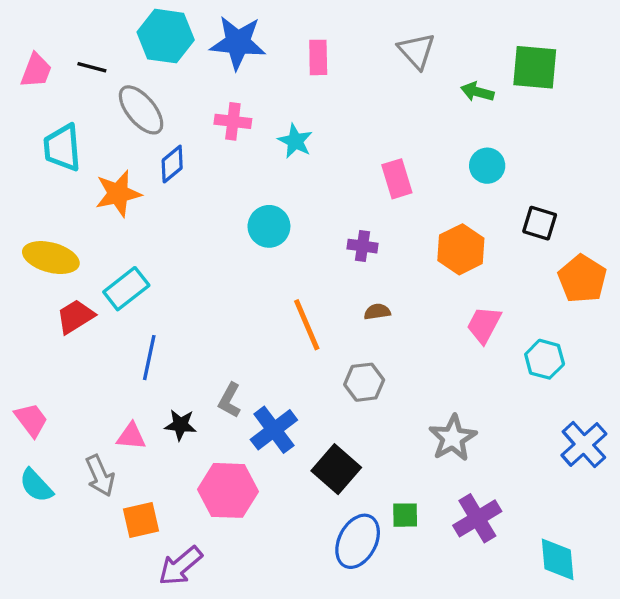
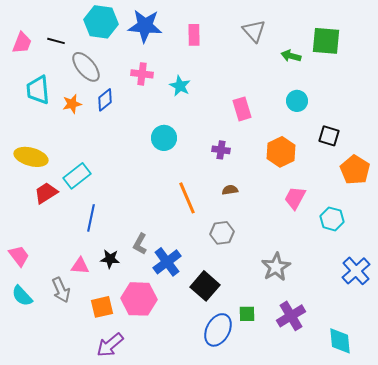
orange star: (118, 194) -> (72, 104), moved, size x0.7
orange square: (141, 520) -> (102, 307), moved

